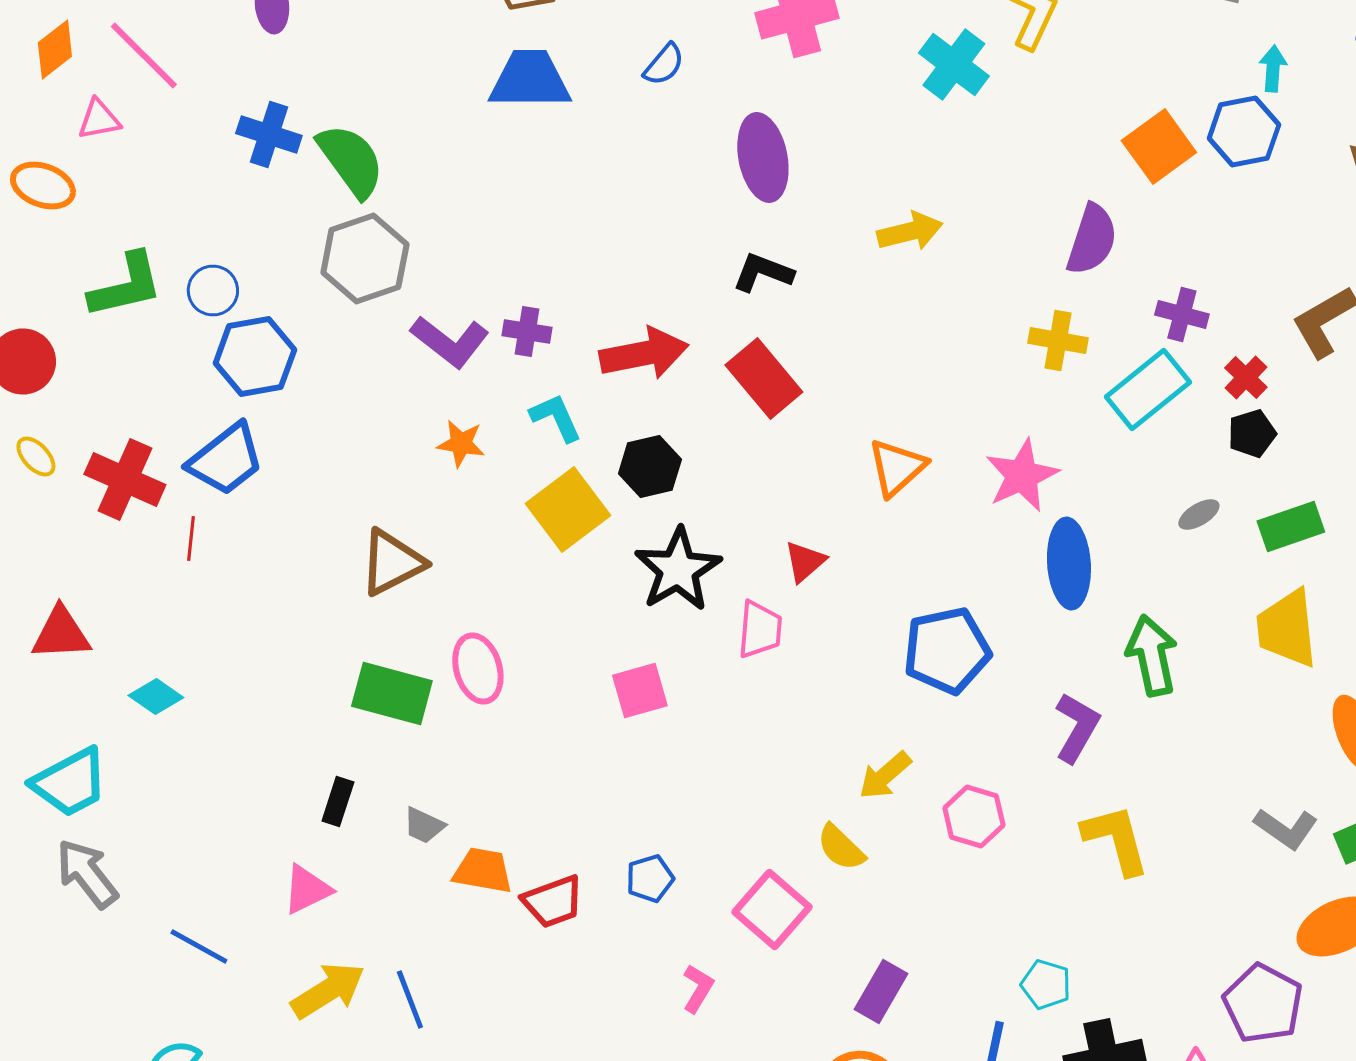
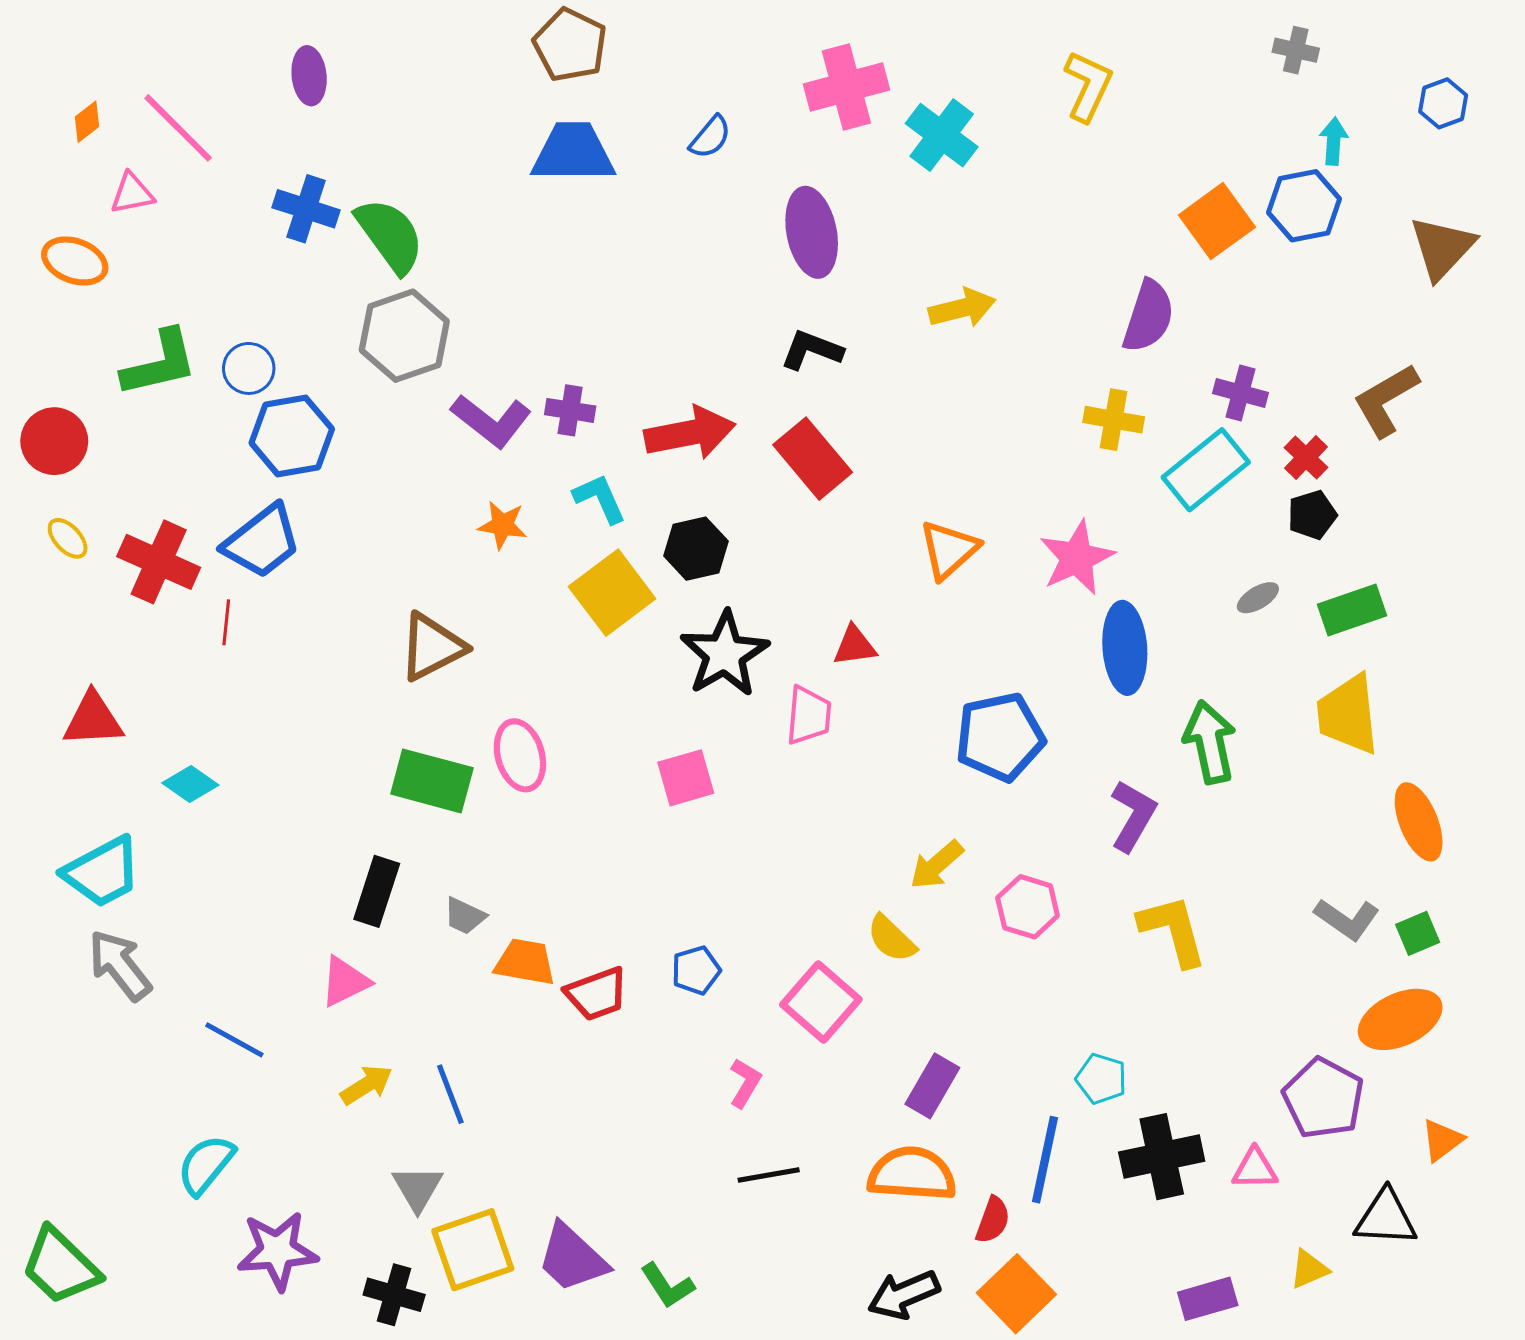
orange diamond: (55, 50) -> (87, 122), size x0.7
cyan cross: (954, 64) -> (942, 135), moved
red triangle: (805, 562) -> (855, 646), turned 33
black rectangle: (338, 802) -> (377, 891), size x1.4
yellow arrow: (328, 990) -> (366, 1085), size x0.7

